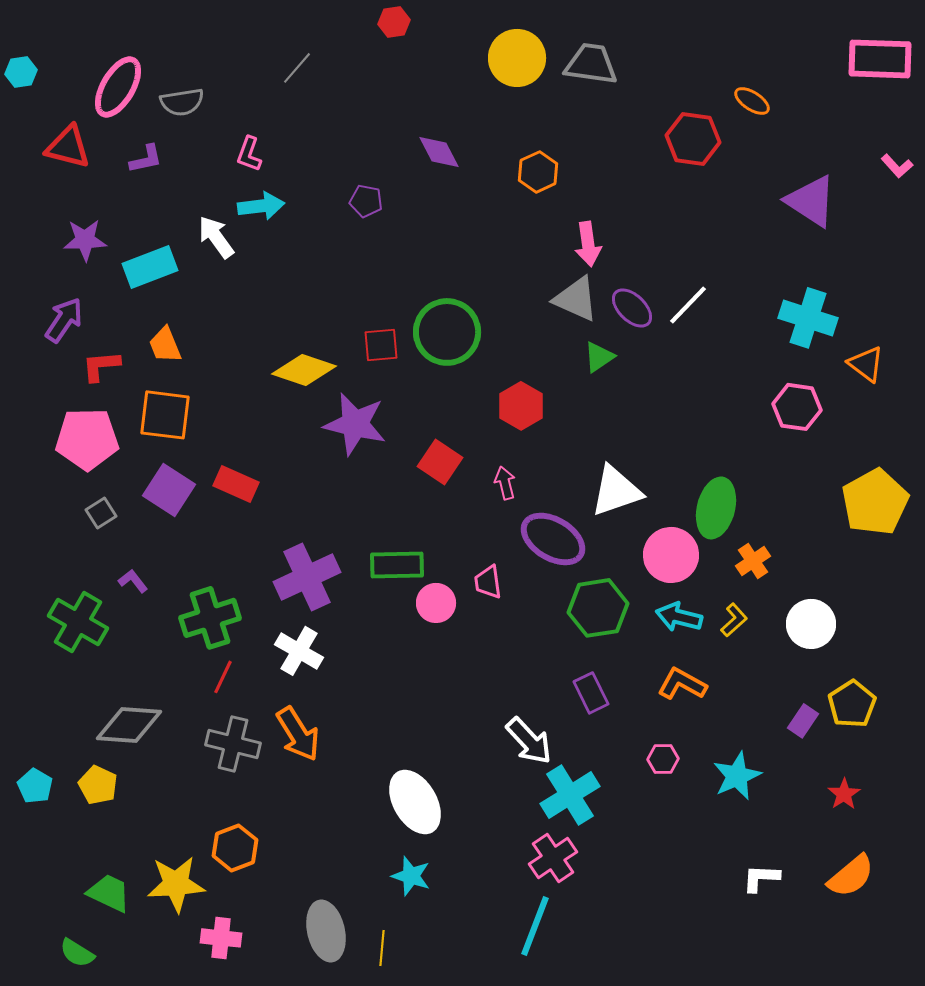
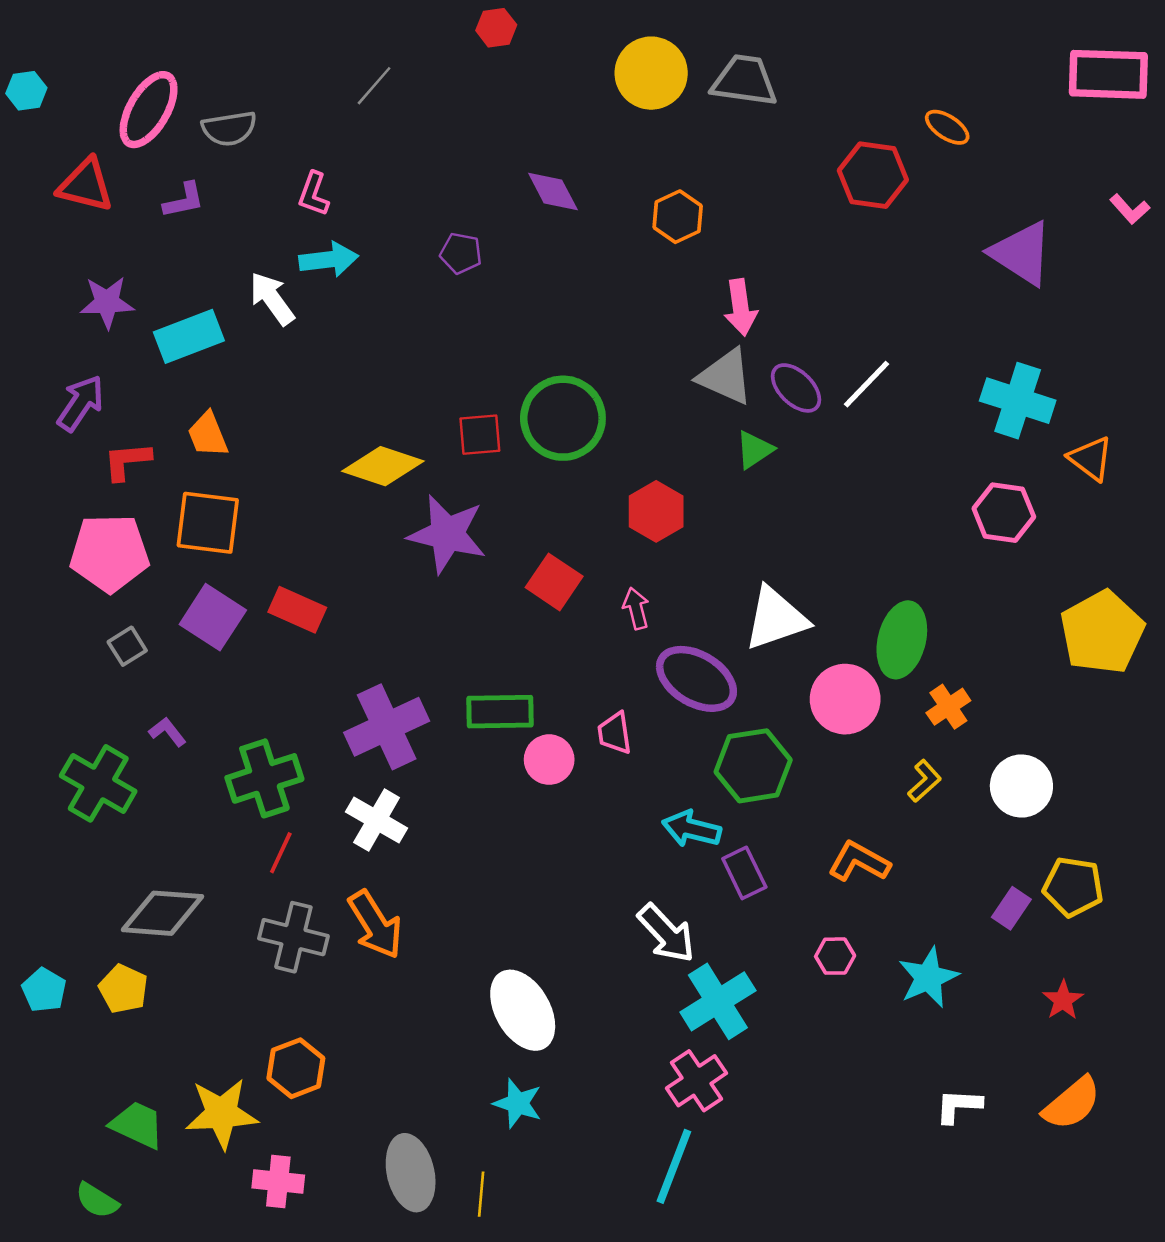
cyan arrow: (679, 617) -> (691, 829), moved
yellow pentagon: (852, 704) -> (1073, 887), turned -30

